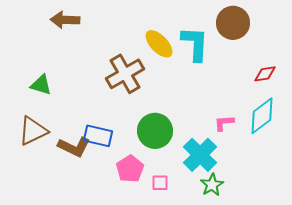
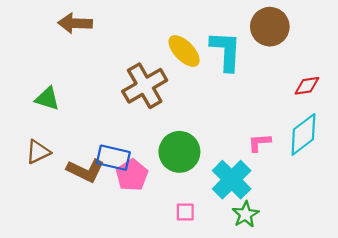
brown triangle: (33, 131) -> (38, 152), size x0.7
pink pentagon: (130, 169) -> (132, 175), moved

